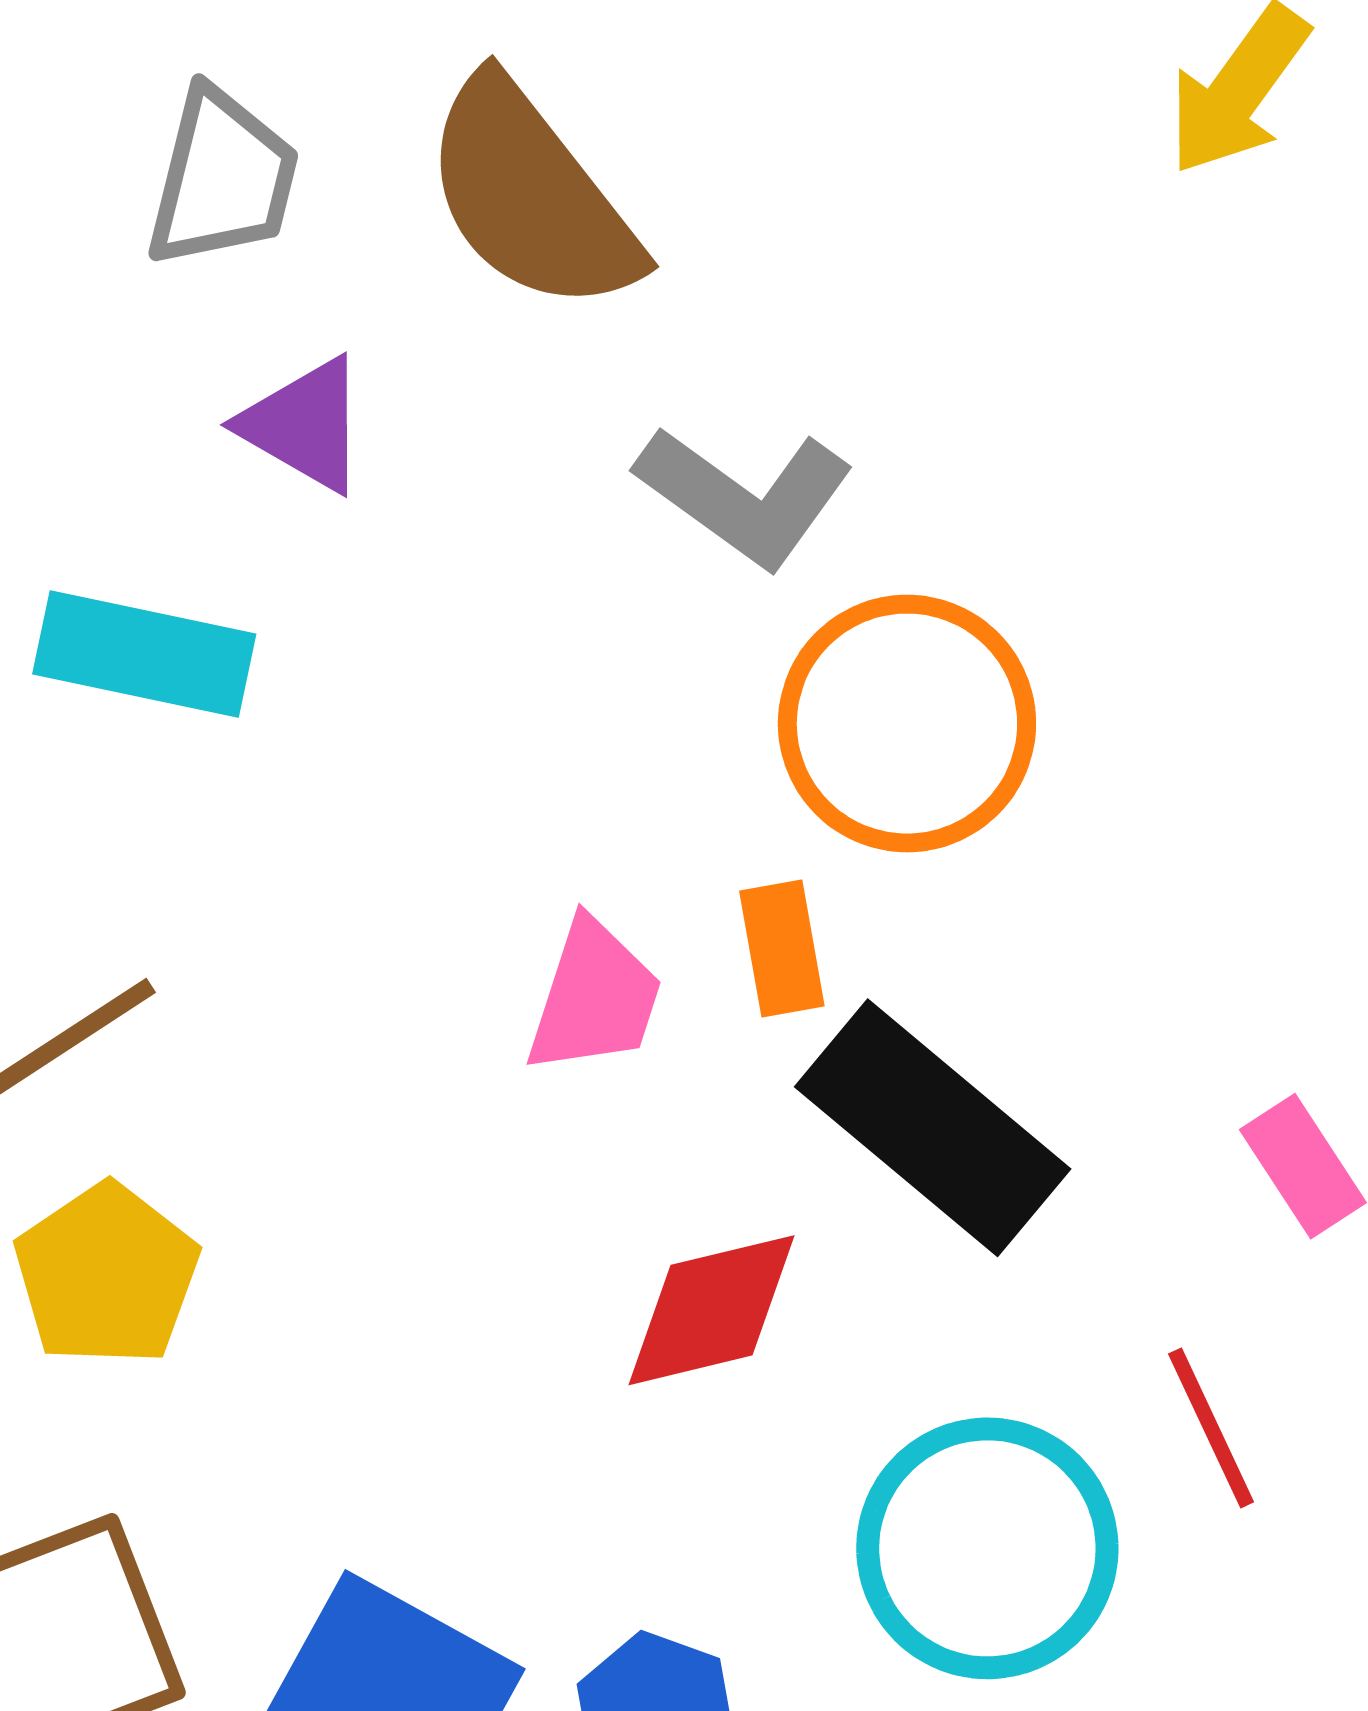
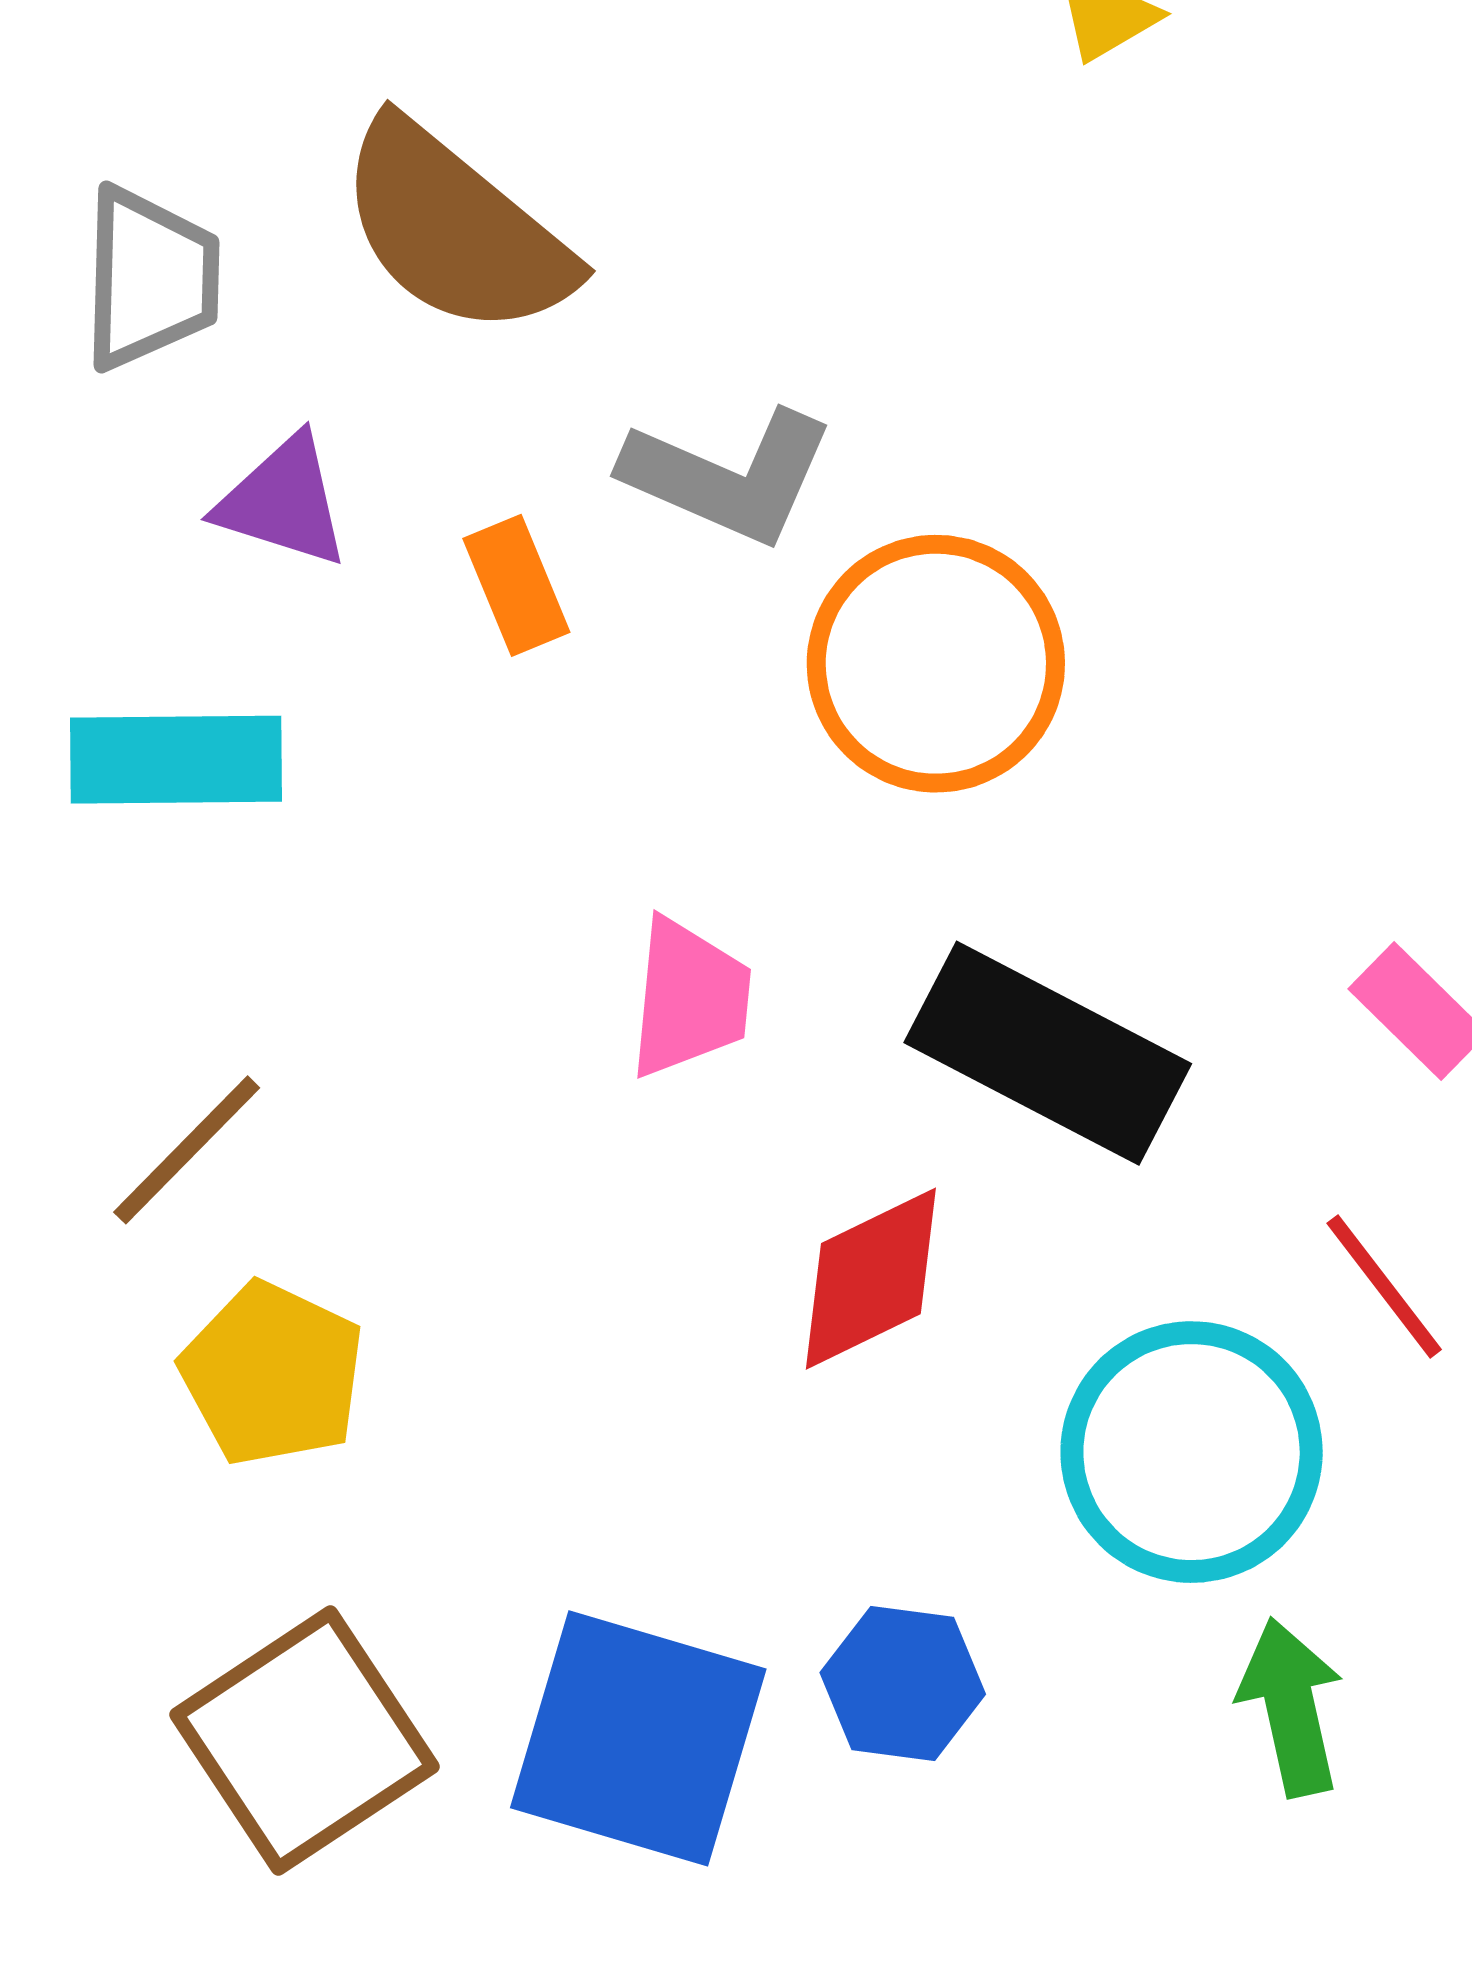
orange rectangle: (782, 948) -> (516, 585), moved

